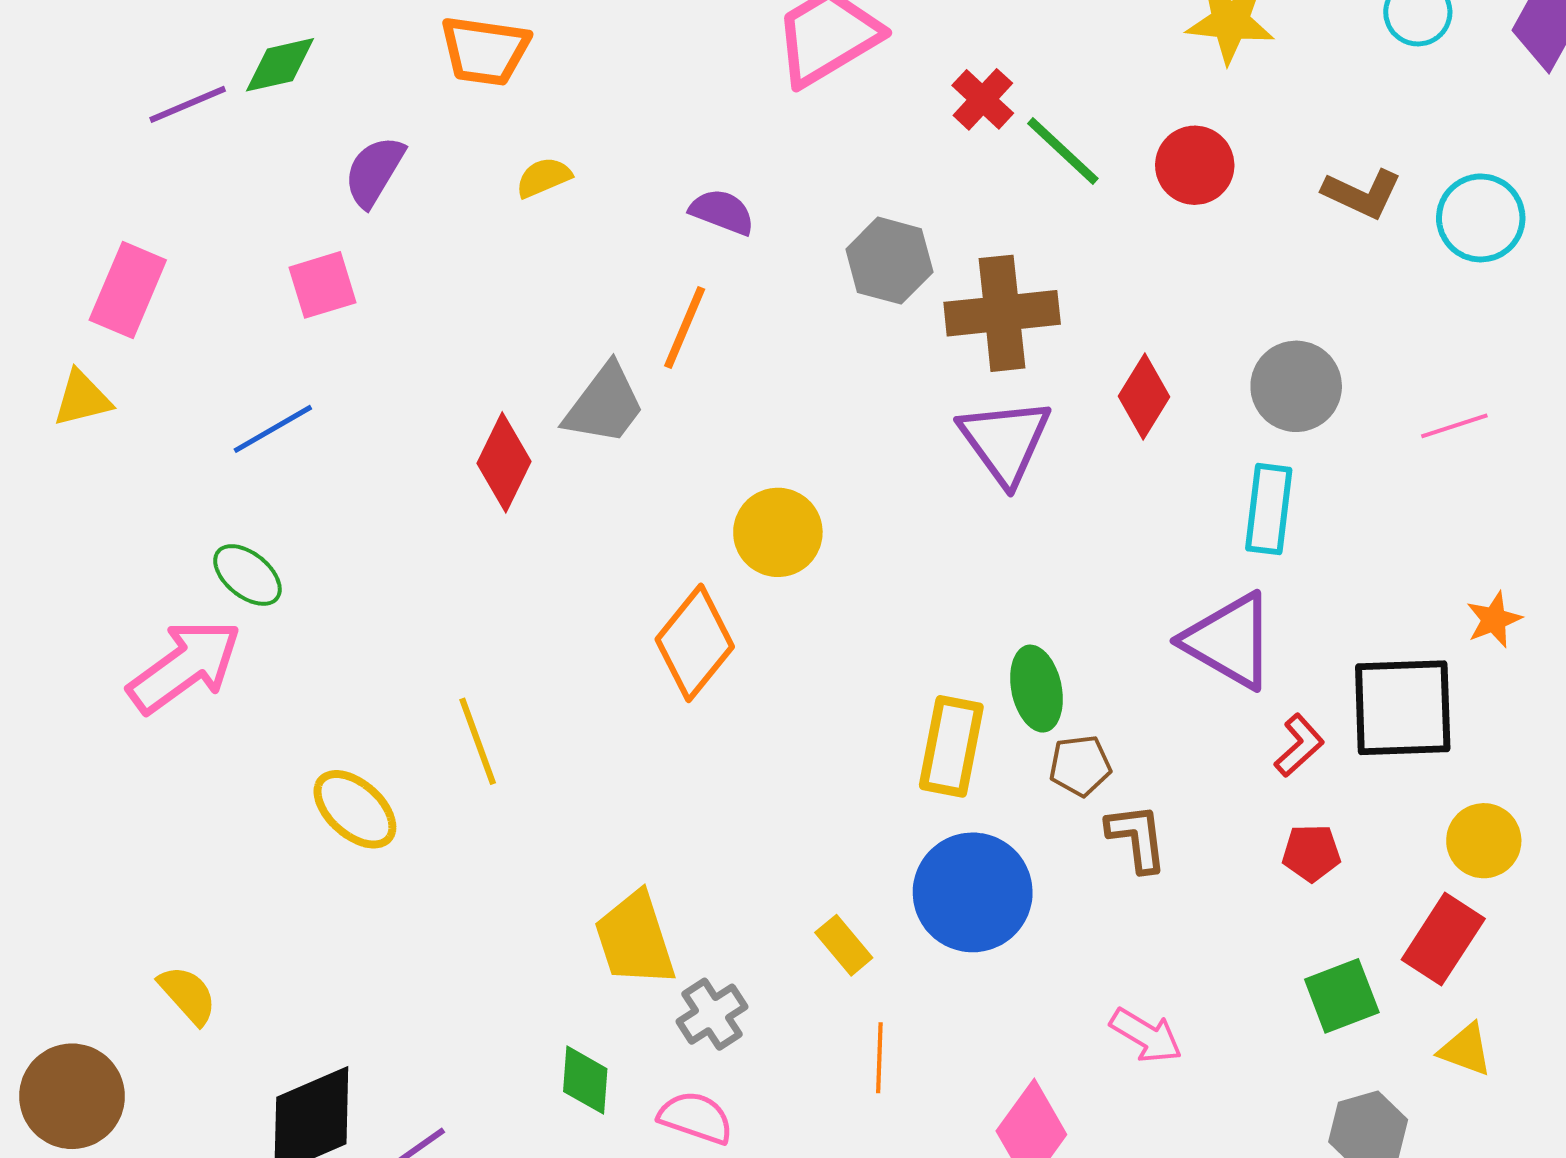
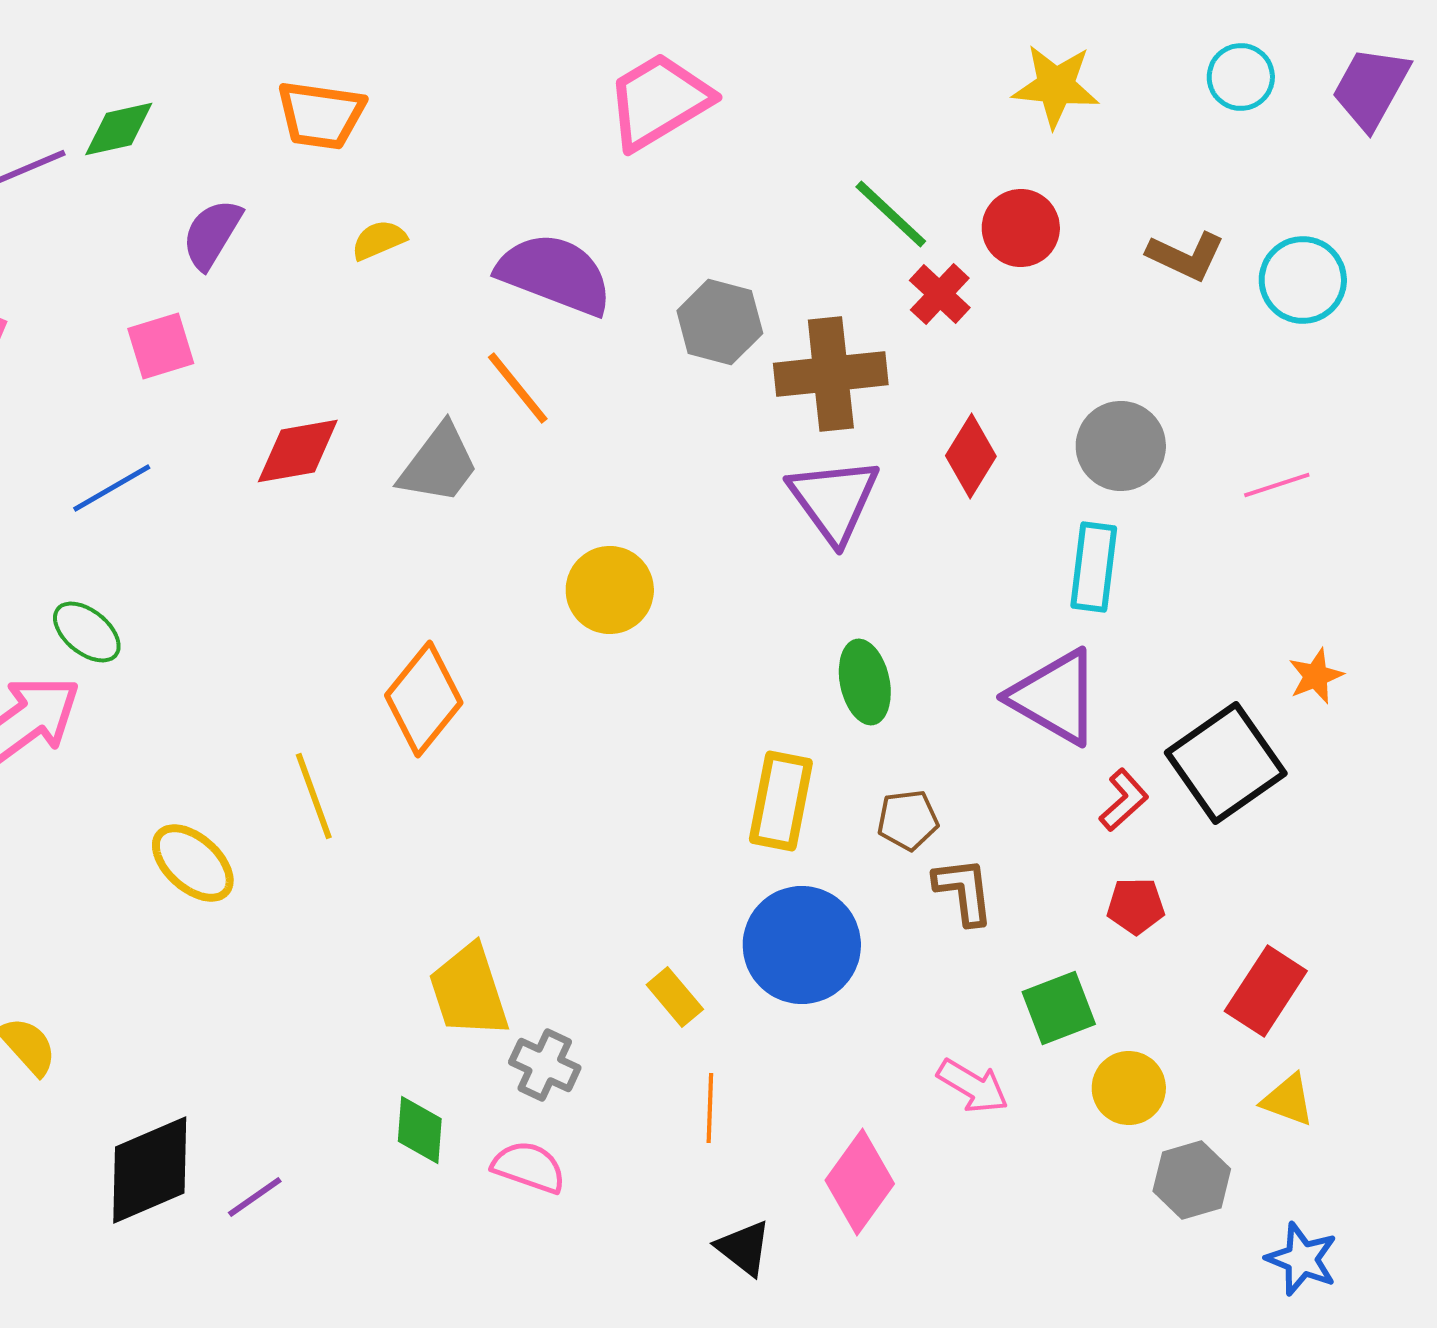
red cross: (983, 99) -> (940, 294), moved
purple semicircle: (722, 212) -> (555, 274), size x1.8
orange line: (685, 328) -> (518, 388), turned -62
red diamond: (504, 462) -> (298, 451), moved, turned 54
orange diamond: (695, 643) -> (424, 699), moved
green ellipse: (1037, 689) -> (865, 682), moved
black square: (1403, 708) -> (1226, 763), turned -33
yellow circle: (1484, 841) -> (1129, 1088), moved
green square: (1342, 996) -> (1059, 1008), moved
gray cross: (712, 1014) -> (545, 1065), turned -32

